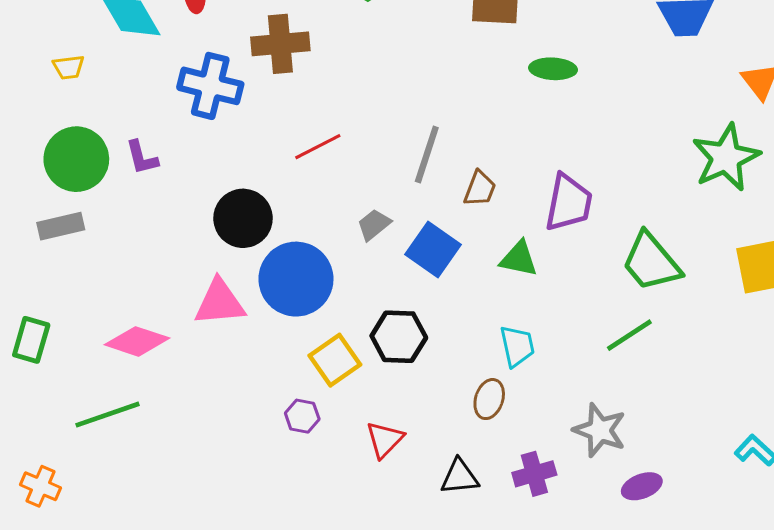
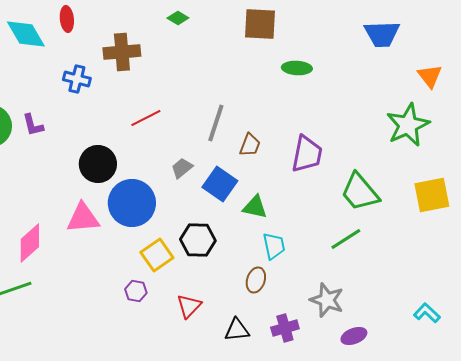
blue cross: (210, 86) -> (77, 79), size x0.7
green triangle: (519, 259) -> (255, 207), moved
pink diamond: (137, 341) -> (30, 243), turned -60

